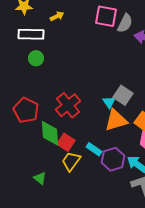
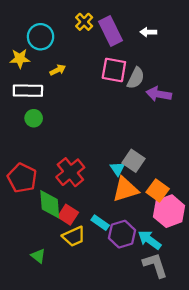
yellow trapezoid: (71, 161) -> (74, 236), turned -150

